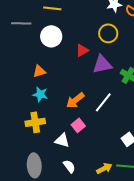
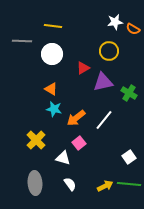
orange triangle: (39, 71) -> (51, 89), moved, turned 48
cyan star: (40, 94) -> (54, 109), moved
yellow cross: (35, 122) -> (36, 140), turned -36

